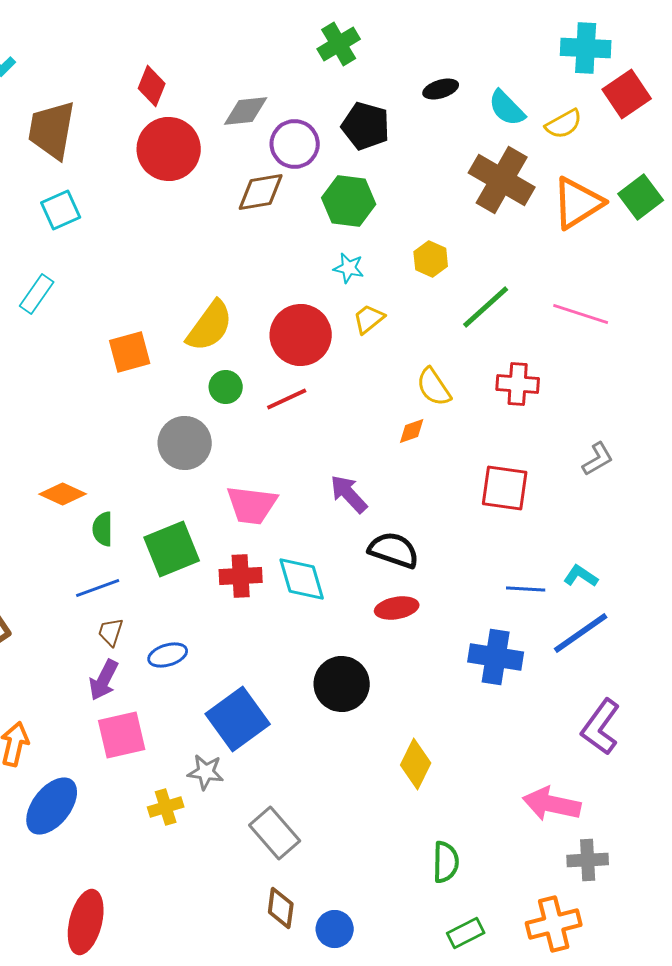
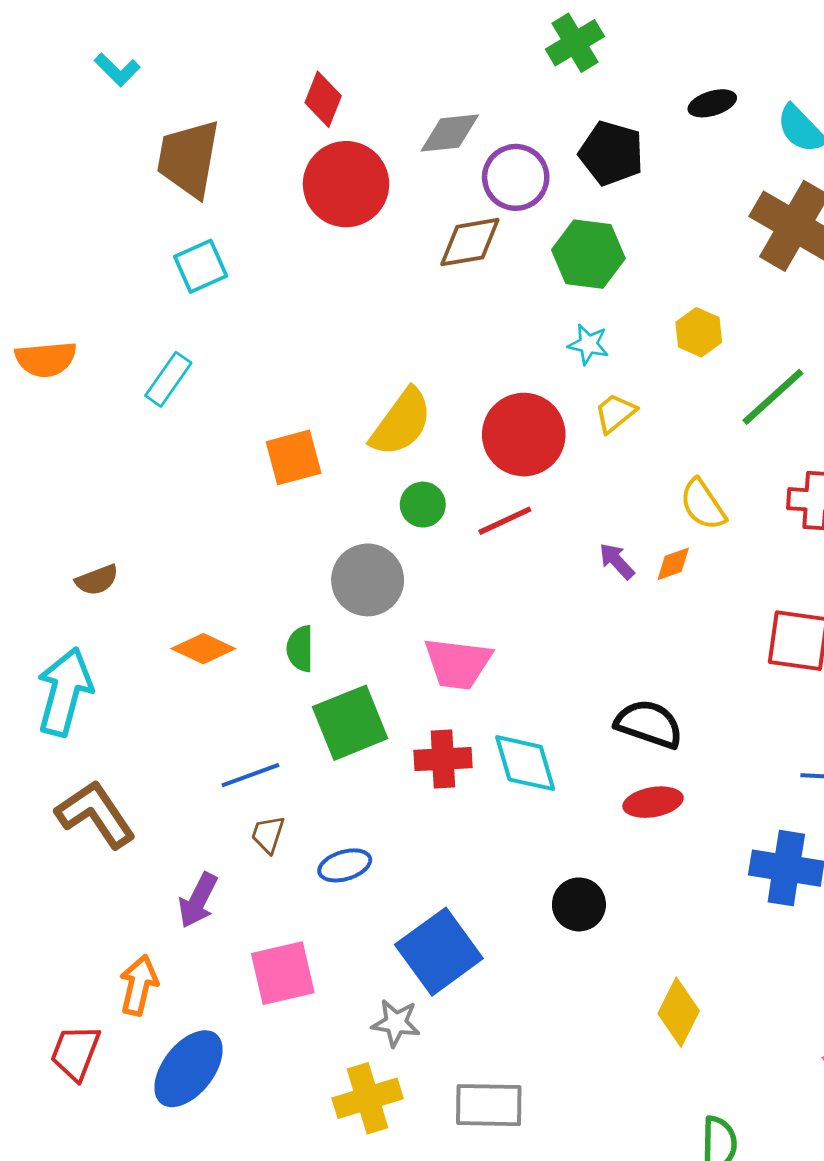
purple arrow: (349, 494) -> (617, 561), moved, size x0.7
green semicircle: (103, 529) -> (300, 649), moved
purple arrow: (104, 680) -> (198, 900), moved
black circle: (342, 684) -> (579, 904), size x0.7
yellow cross: (166, 807) -> (368, 1098), moved, size x1.4
gray rectangle: (275, 833) -> (489, 1105), turned -48

